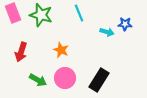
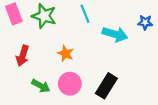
blue star: (125, 24) -> (145, 22), moved
cyan arrow: (107, 32) -> (115, 34), size x1.6

